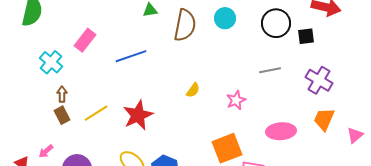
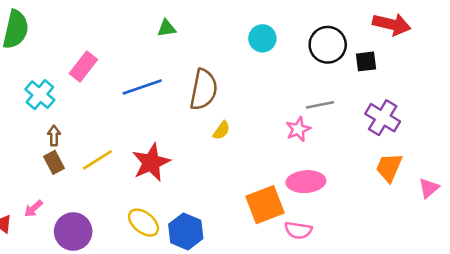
brown semicircle: (185, 25) -> (204, 90), moved
pink star: (236, 100) -> (298, 129), moved
pink ellipse: (281, 131) -> (306, 182), moved

